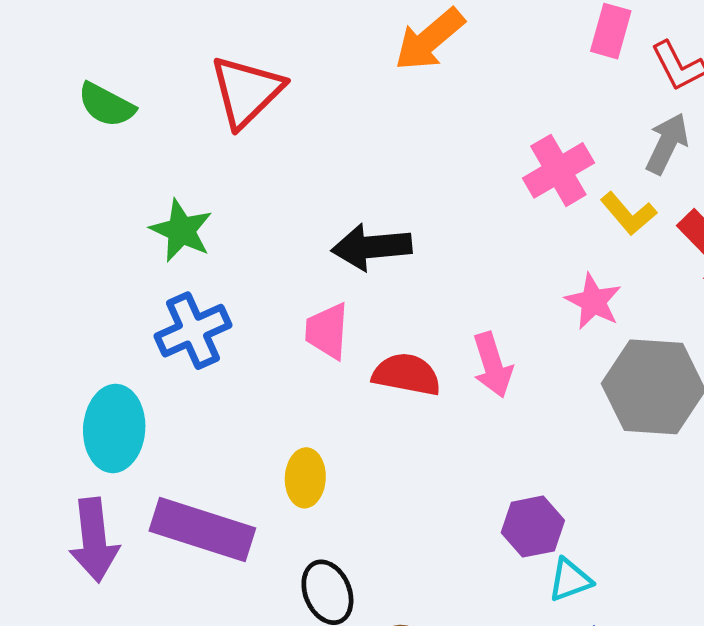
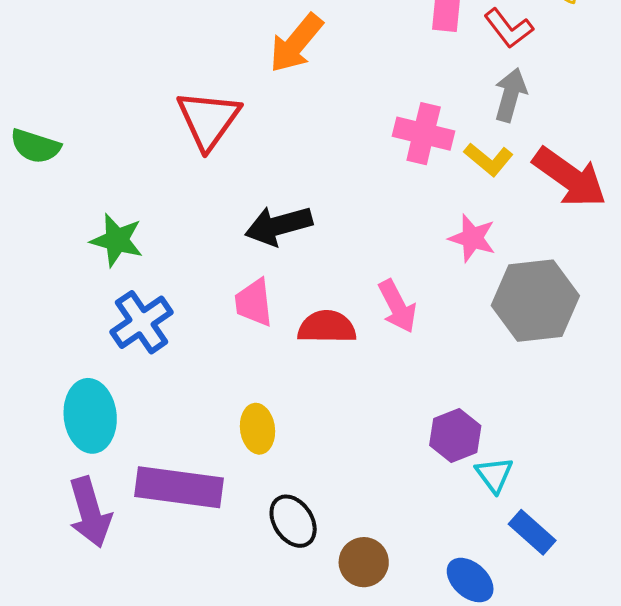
red triangle: (247, 91) -> (208, 120), moved
pink cross: (558, 170) -> (424, 134), turned -36
cyan triangle: (570, 580) -> (494, 475), turned -36

